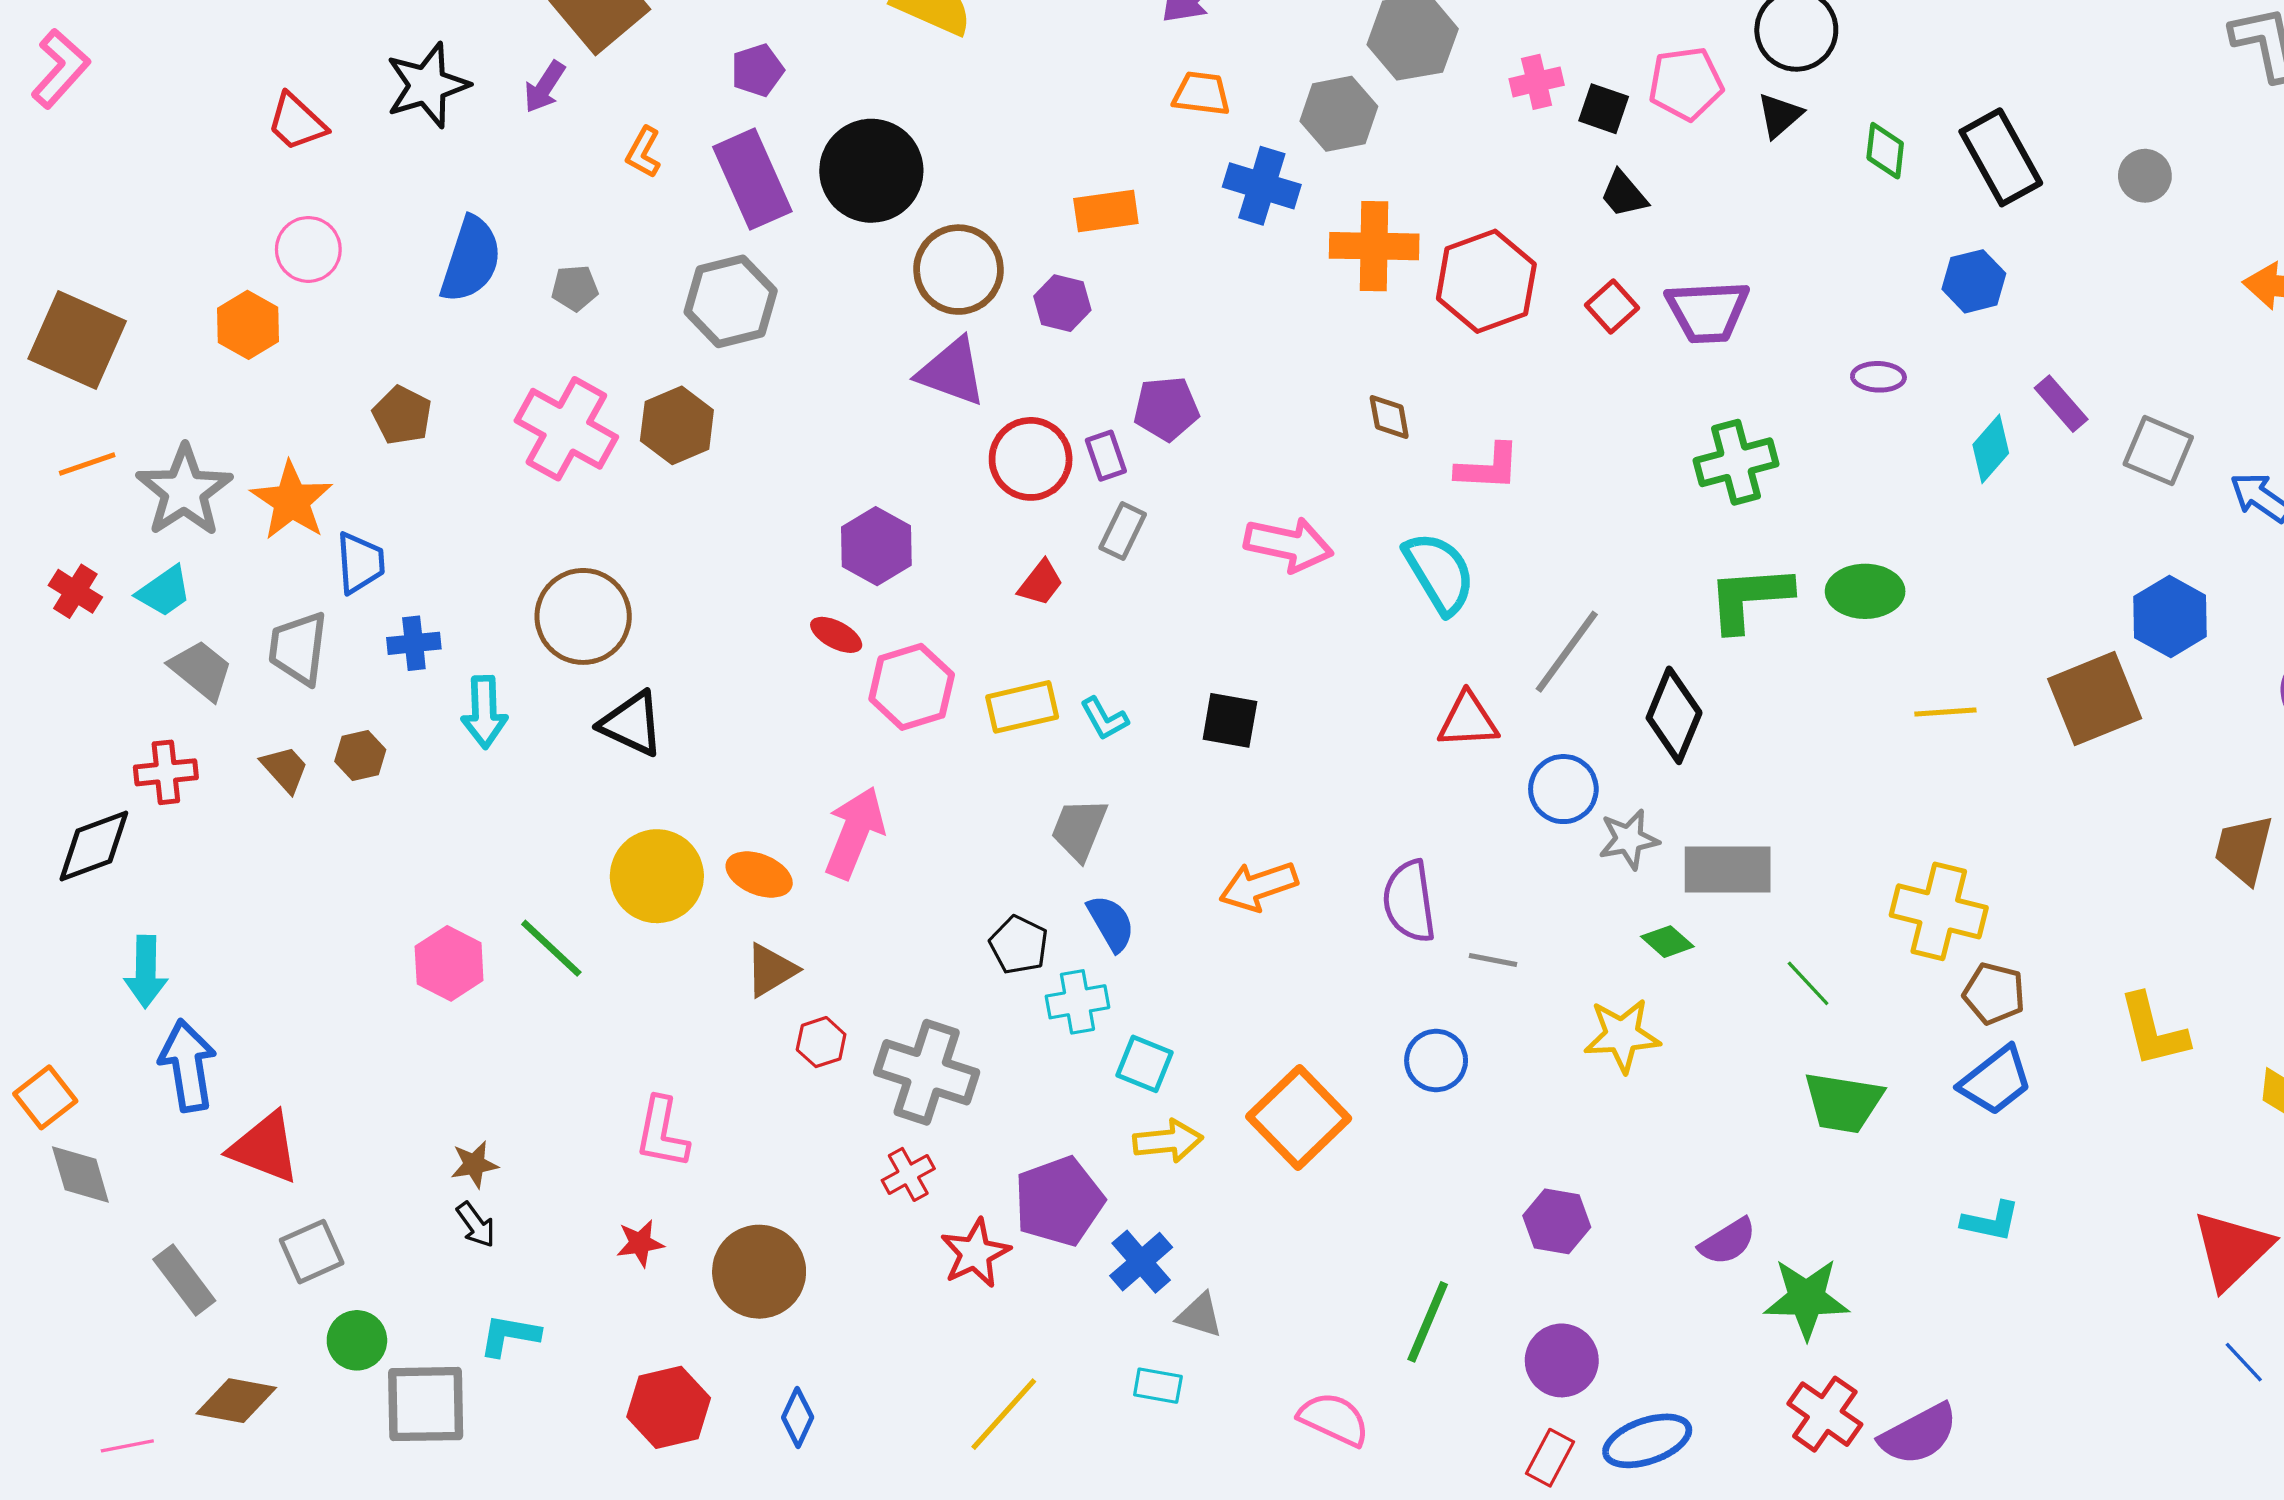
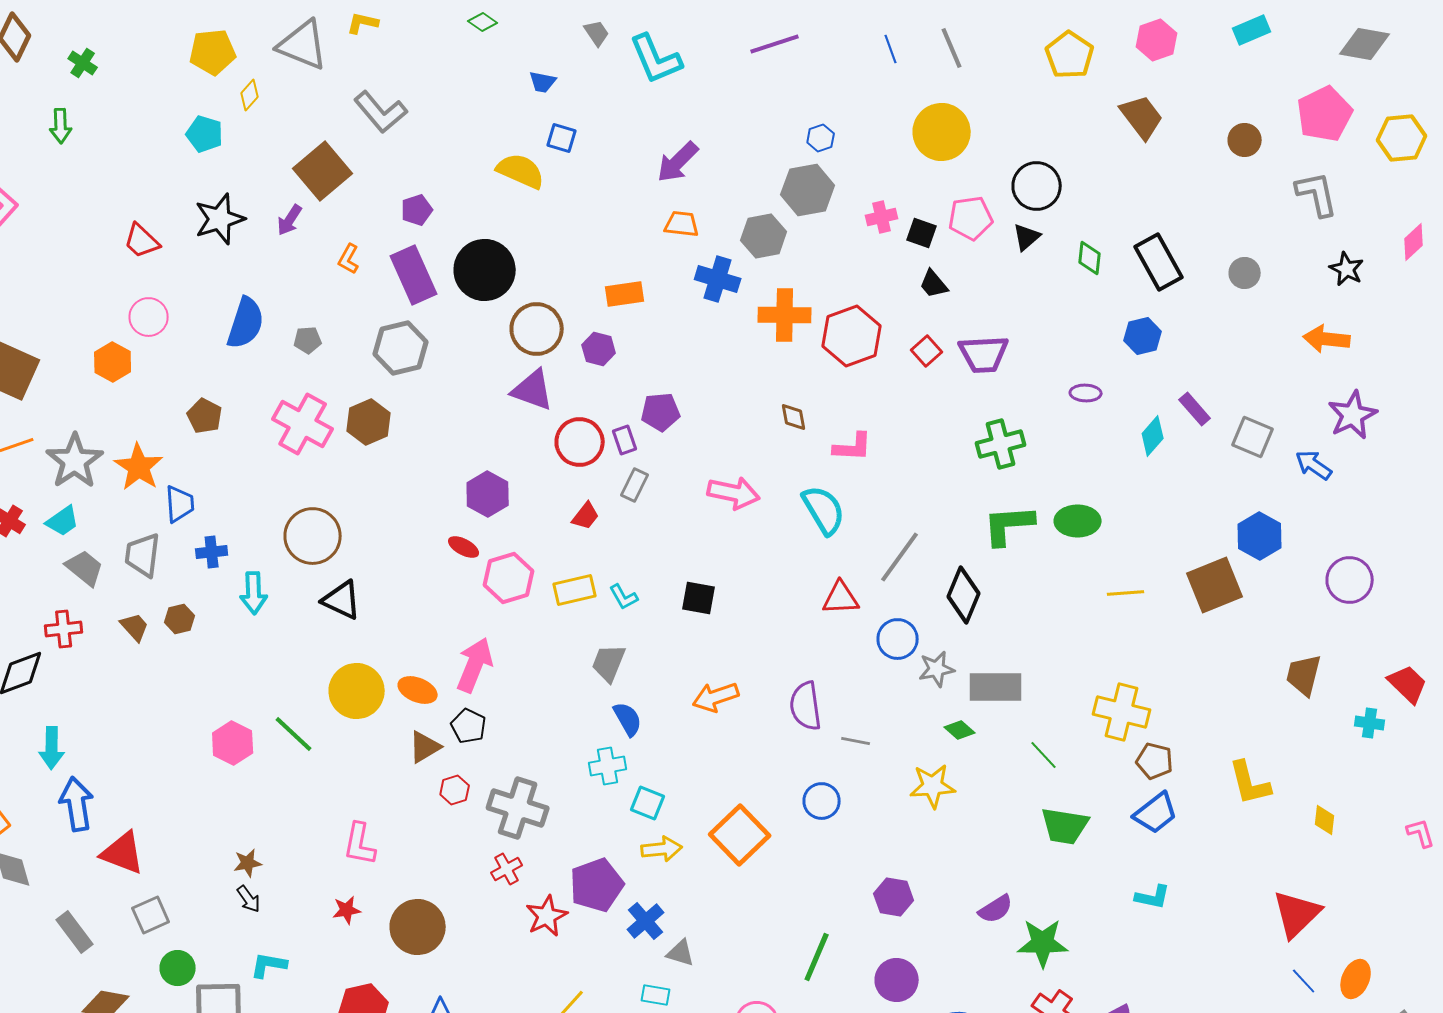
black pentagon: (1019, 945) -> (469, 726), moved

